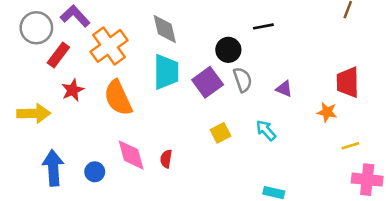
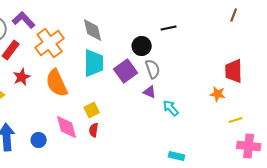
purple triangle: (284, 89) -> (150, 92), moved
yellow square: (221, 133) -> (92, 110), moved

